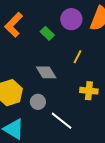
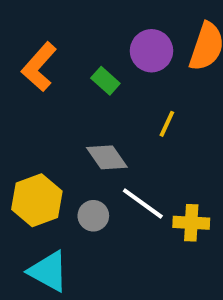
yellow cross: (89, 91) -> (191, 223), moved
white line: (62, 121) -> (143, 204), moved

